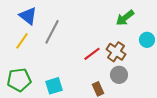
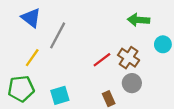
green arrow: (125, 18) -> (139, 20), turned 42
yellow line: (22, 41) -> (32, 58), moved

